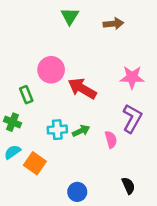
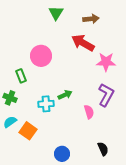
red arrow: (82, 88) -> (83, 43), moved
green arrow: (81, 131) -> (65, 95), moved

